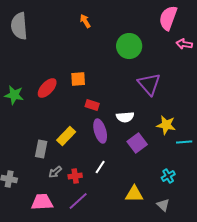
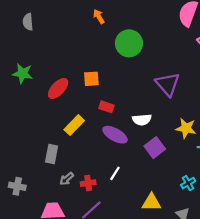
gray semicircle: (19, 26) -> (28, 22), size x0.6
green circle: (129, 46) -> (129, 43), moved
green star: (14, 95) -> (23, 73), moved
purple ellipse: (100, 131) -> (115, 135), turned -45
yellow rectangle: (66, 136) -> (74, 125), moved

